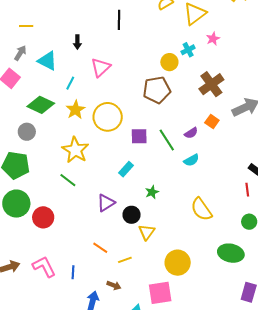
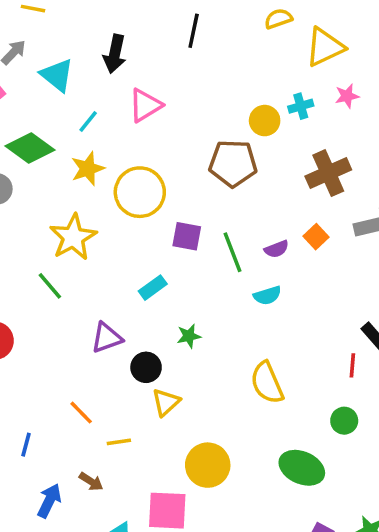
black arrow: (77, 42) -> (115, 54), size x1.5

